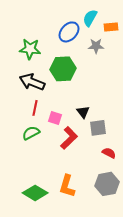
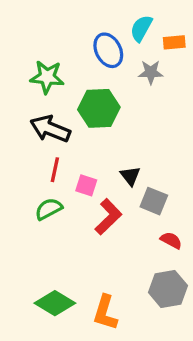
blue ellipse: (69, 32) -> (108, 50), turned -70
gray square: (98, 128) -> (154, 201), turned 30
orange L-shape: (67, 186) -> (105, 313), moved

